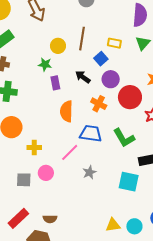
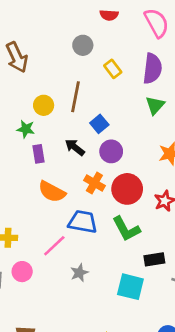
yellow rectangle: (114, 43) -> (113, 69), moved, turned 40
red circle: (130, 97) -> (127, 189), moved
orange semicircle: (67, 111) -> (52, 192), turned -65

